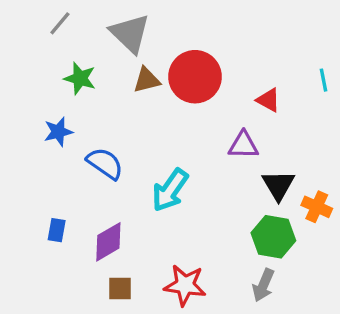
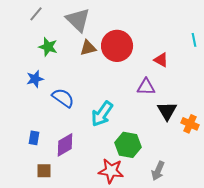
cyan line: (323, 80) -> (194, 40), moved
green hexagon: (273, 237) -> (128, 145), moved
brown square: (120, 288) -> (44, 171), moved

